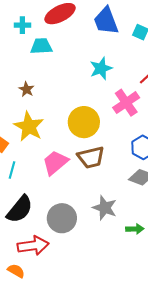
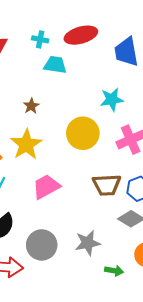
yellow circle: (84, 122) -> (83, 133), moved
brown trapezoid: (91, 157) -> (107, 185), moved
gray star: (105, 208) -> (88, 243), turned 30

